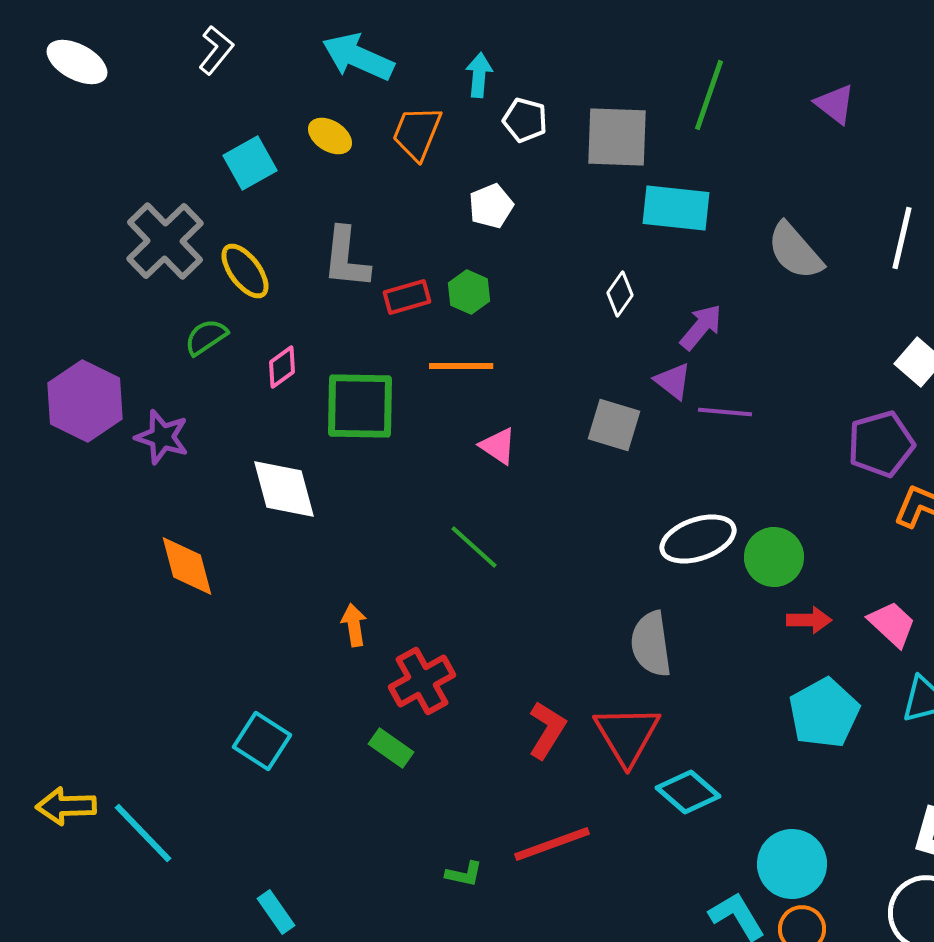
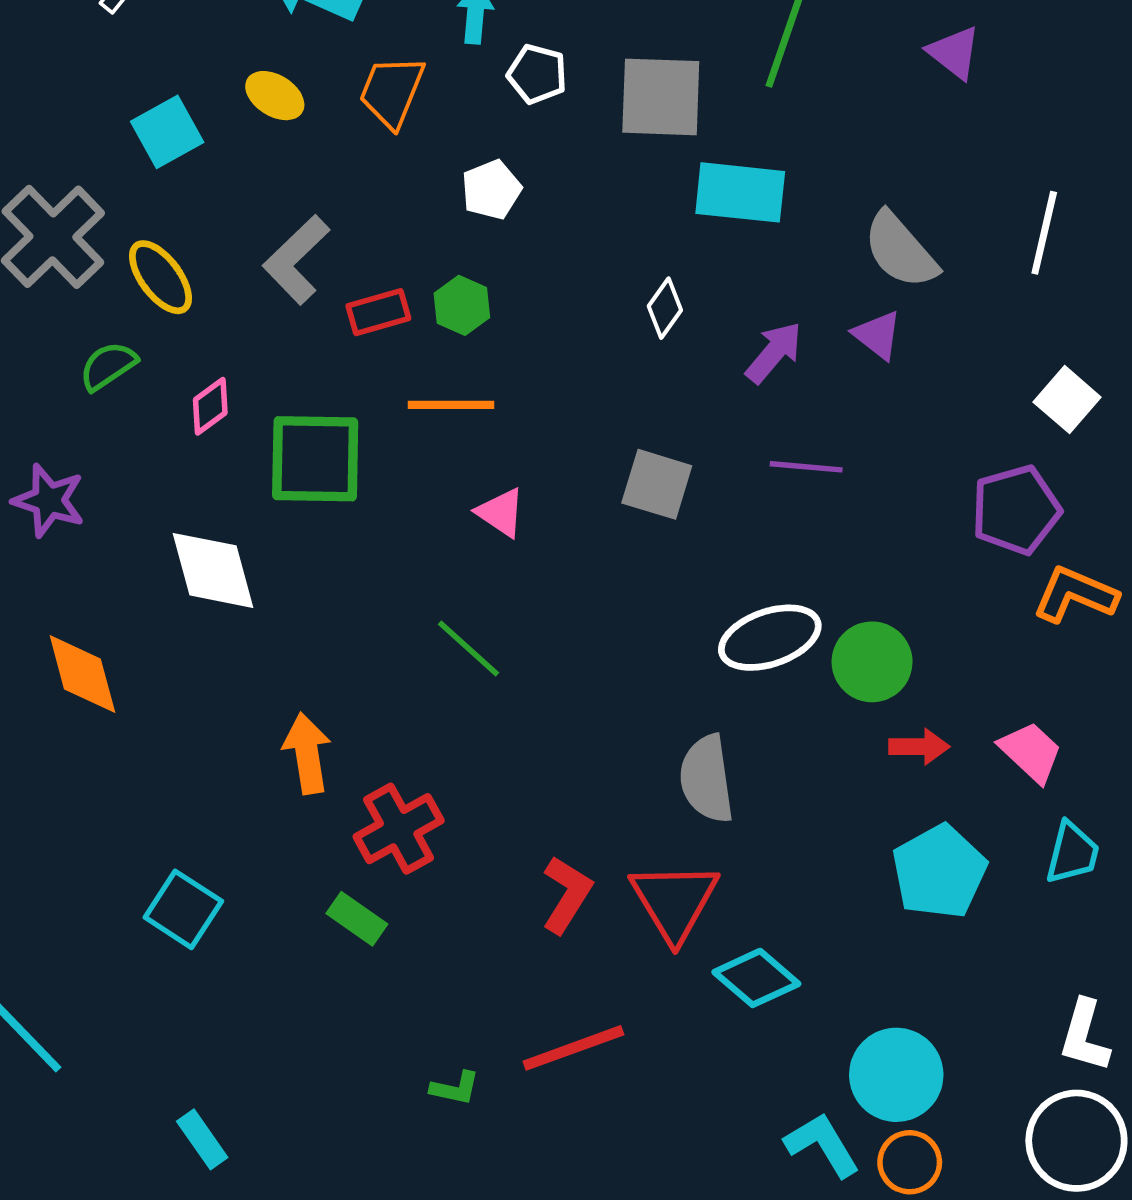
gray L-shape: (346, 258) -> (296, 260), turned 40
purple triangle: (673, 381) -> (877, 335), moved
orange arrow: (354, 625) -> (307, 753), size x1.4

